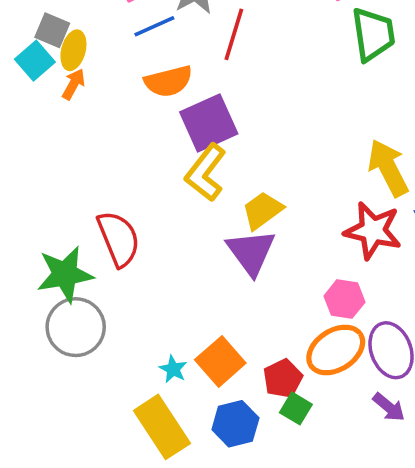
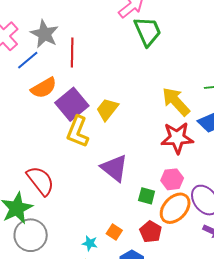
yellow trapezoid: (262, 210) -> (107, 109), moved
orange square: (220, 361) -> (114, 232), size x0.6
green square: (296, 408) -> (147, 196), moved

